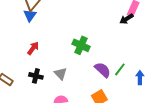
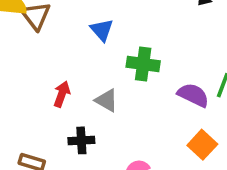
blue triangle: (30, 15) -> (102, 30), moved
gray triangle: (61, 74) -> (107, 100), moved

